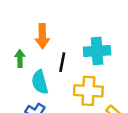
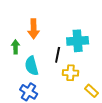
black line: (62, 62) -> (58, 55), moved
yellow cross: (88, 91) -> (71, 73), size x0.7

